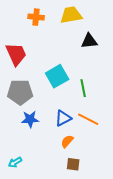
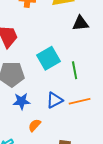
orange line: (88, 119) -> (80, 101), turned -40
orange semicircle: (67, 141) -> (35, 125), moved

